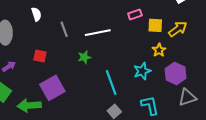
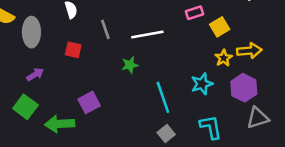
yellow square: (155, 25) -> (220, 27), turned -35
yellow arrow: (178, 29) -> (249, 51), moved, turned 30
red square: (40, 56) -> (73, 50), moved
purple square: (52, 88) -> (89, 102), size x0.7

